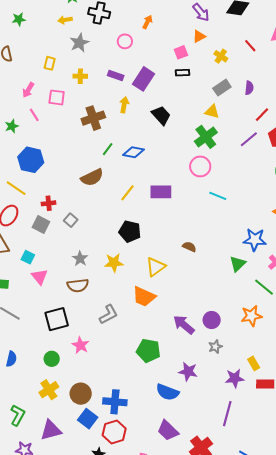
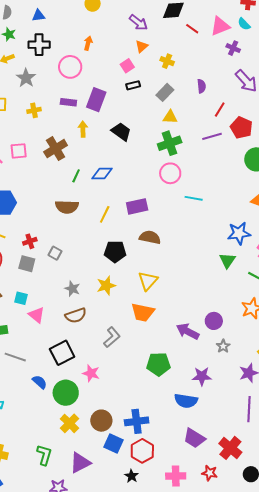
pink circle: (125, 41) -> (70, 67), size x1.5
red line: (250, 46) -> (192, 29), moved
gray rectangle: (222, 88) -> (165, 92), moved
pink square: (57, 97) -> (19, 151), moved
green cross: (206, 137) -> (170, 143), turned 30
purple line: (249, 139) -> (212, 136), turned 36
brown semicircle: (92, 177) -> (67, 207), turned 40
brown semicircle: (189, 247) -> (150, 237), moved, size x1.5
blue semicircle: (11, 359) -> (40, 382), moved, turned -49
green circle: (52, 359) -> (66, 393), size x1.6

